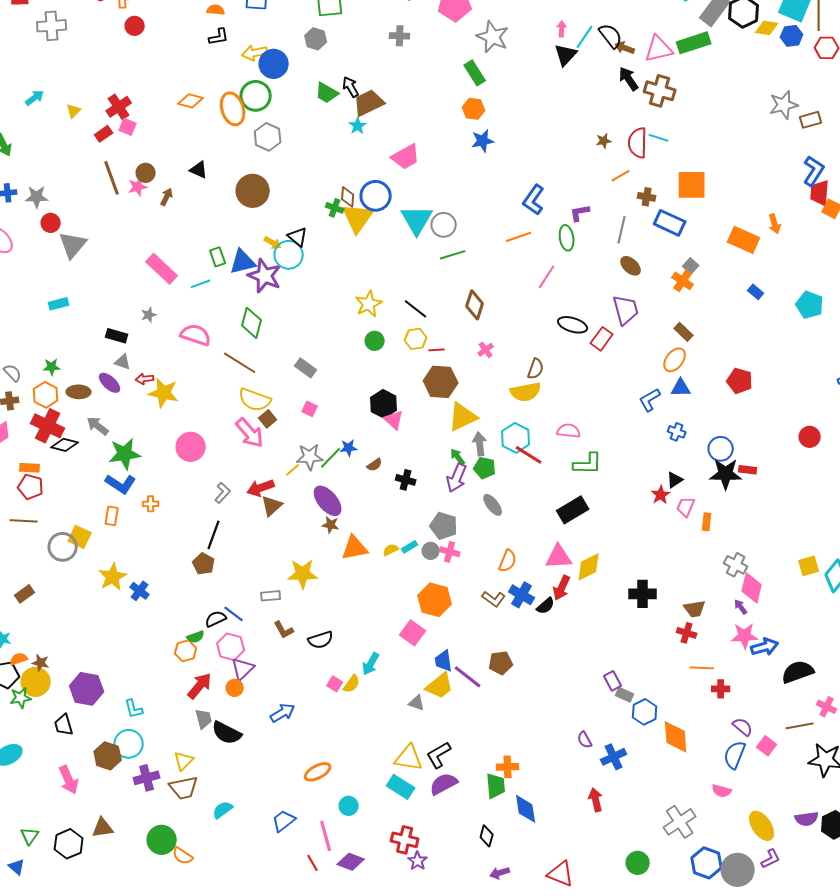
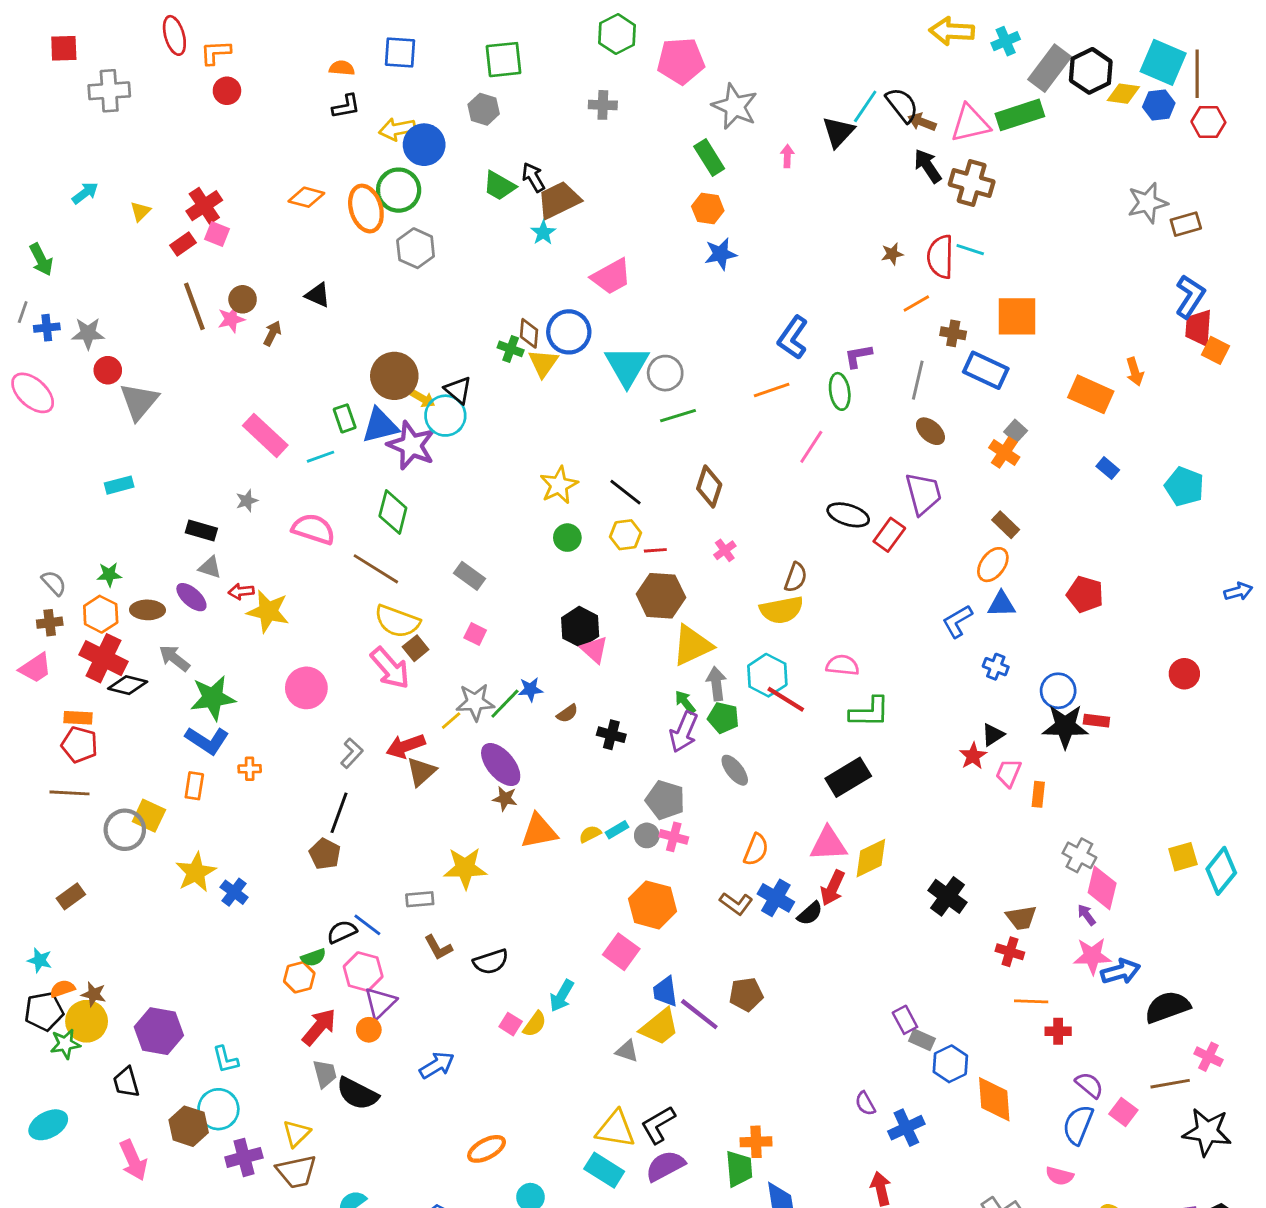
pink arrow: (562, 29) -> (787, 156), moved
brown circle: (253, 191) -> (394, 376), moved
yellow triangle: (358, 218) -> (543, 363), size x0.7
black cross: (643, 594) -> (947, 896), turned 36

